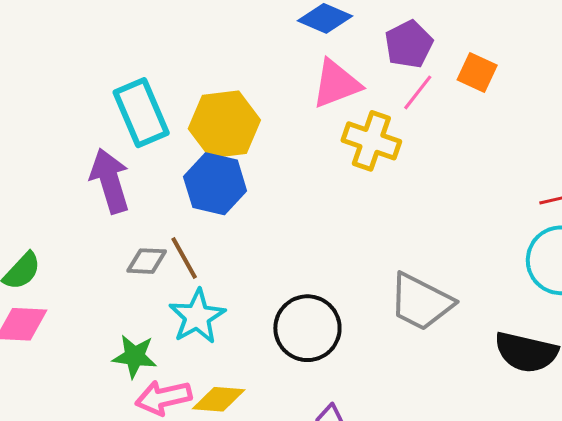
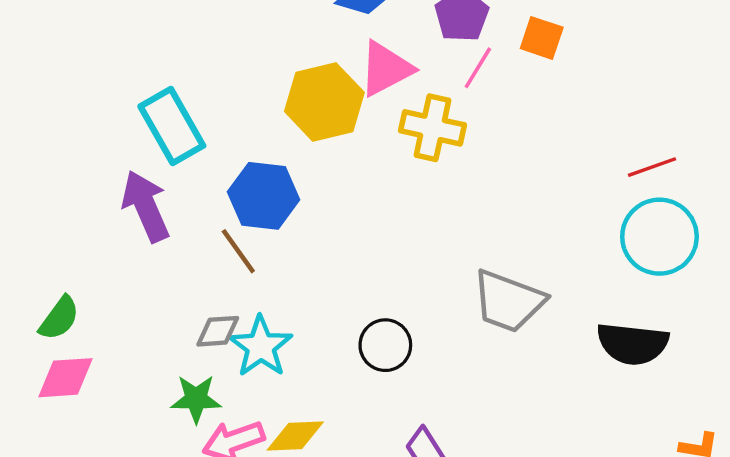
yellow hexagon: (224, 124) -> (324, 102), moved
brown line: (184, 258) -> (238, 251), moved
gray diamond: (147, 261) -> (218, 331), moved
black circle: (307, 328) -> (385, 345), size x0.7

